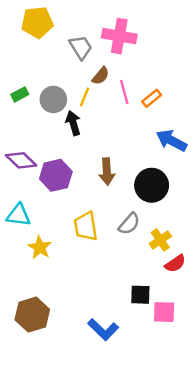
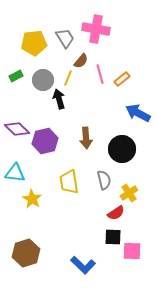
yellow pentagon: (37, 22) -> (34, 43), moved
gray semicircle: (129, 224) -> (104, 180), turned -54
red semicircle: (175, 264) -> (116, 213), moved

